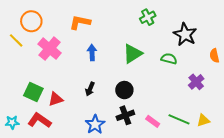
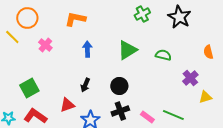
black star: (185, 34) -> (179, 17), moved
pink cross: (50, 49) -> (45, 45), size x0.6
green square: (33, 92) -> (29, 88), turned 36
red triangle: (56, 99) -> (67, 105), moved
yellow triangle: (203, 120) -> (205, 97), moved

